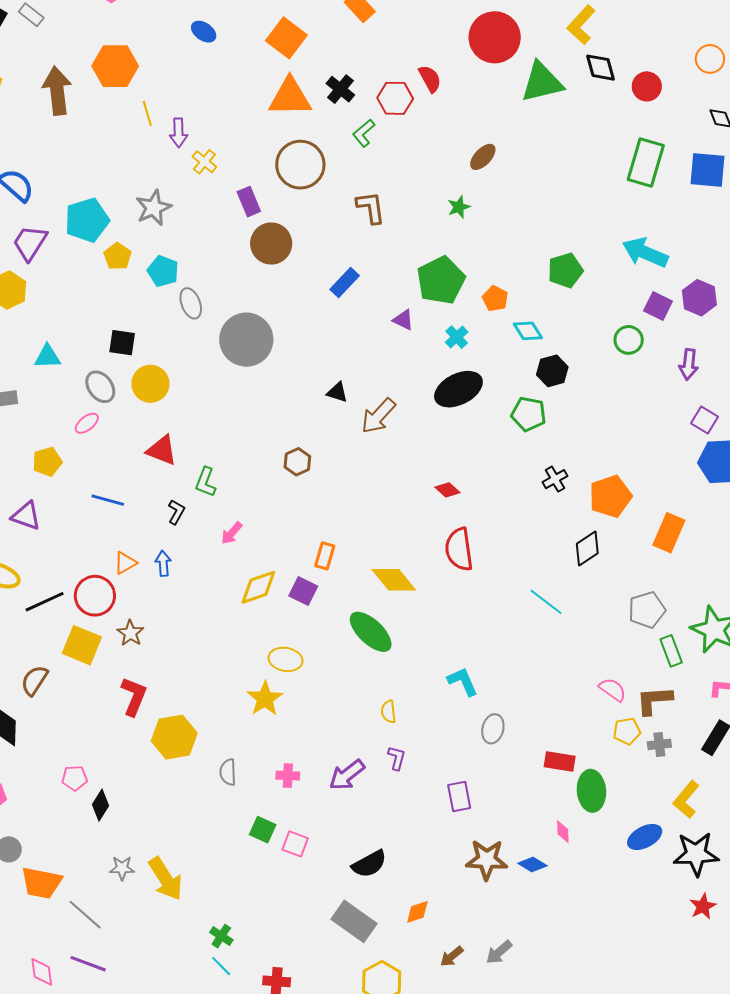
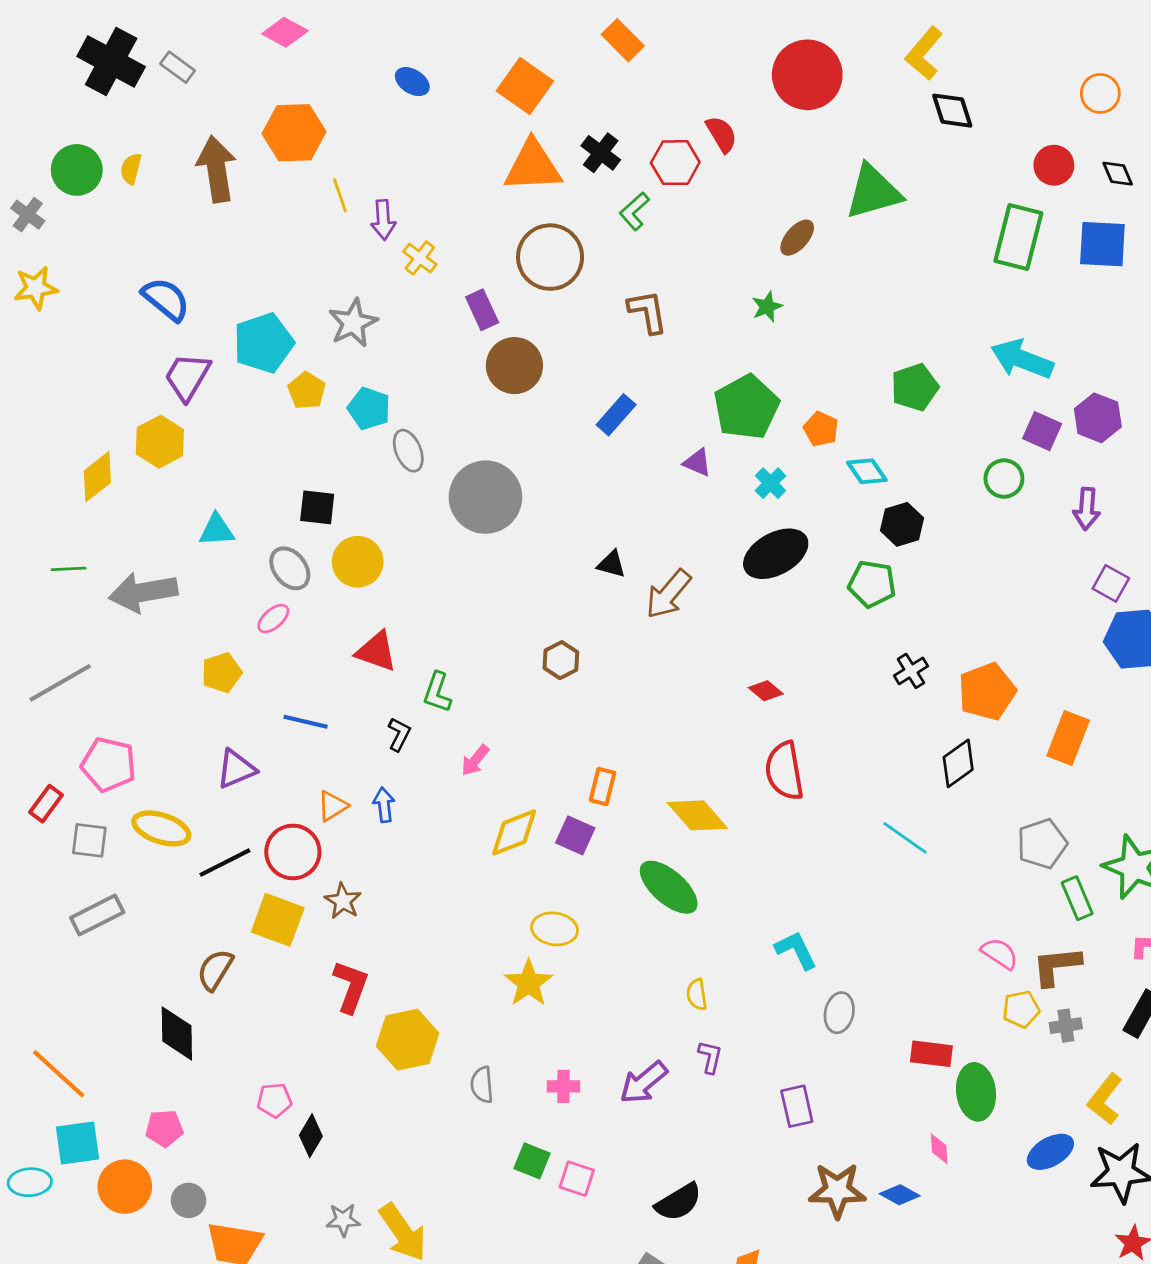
green triangle: (542, 82) -> (873, 192), moved
red circle: (647, 86) -> (1054, 165), moved
purple triangle: (26, 516) -> (236, 769), moved, turned -40

